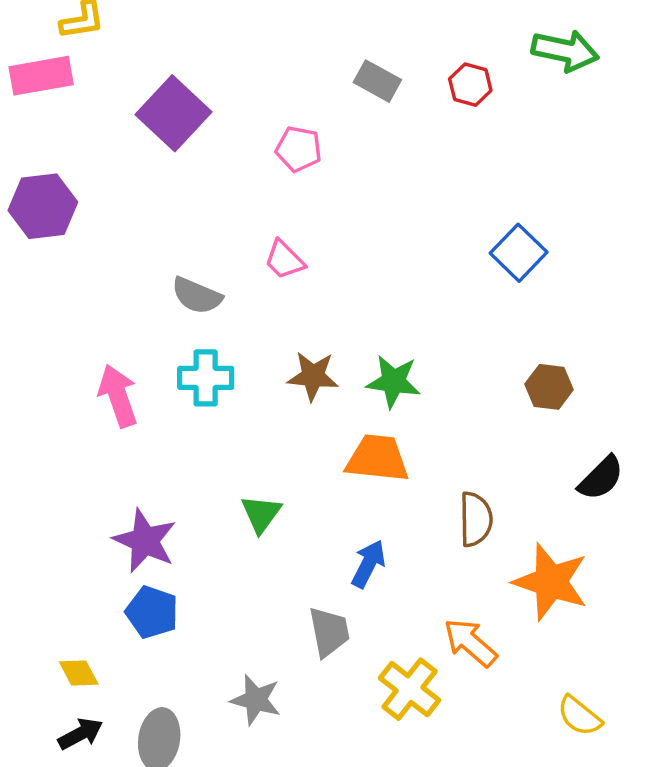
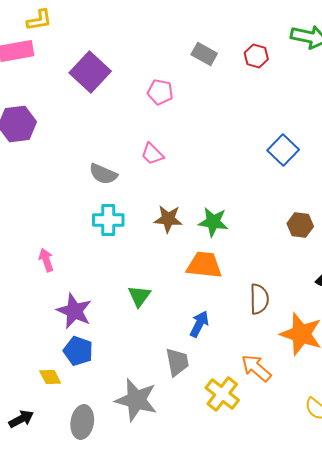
pink arrow: (118, 396) -> (46, 260), moved, size x0.7
yellow diamond: (79, 673) -> (50, 377), moved
gray star: (256, 700) -> (136, 400), size x1.5
black arrow: (80, 734) -> (21, 419), moved

